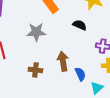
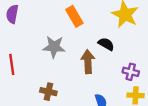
brown arrow: (63, 61) -> (88, 62), moved

